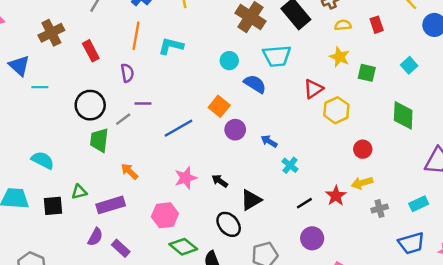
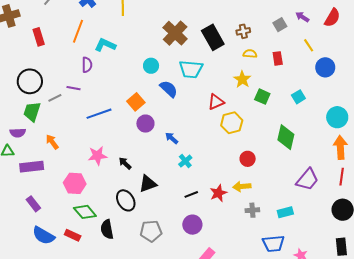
purple semicircle: (127, 73) -> (87, 65), moved
purple semicircle: (95, 237) -> (18, 133), moved, turned 49

